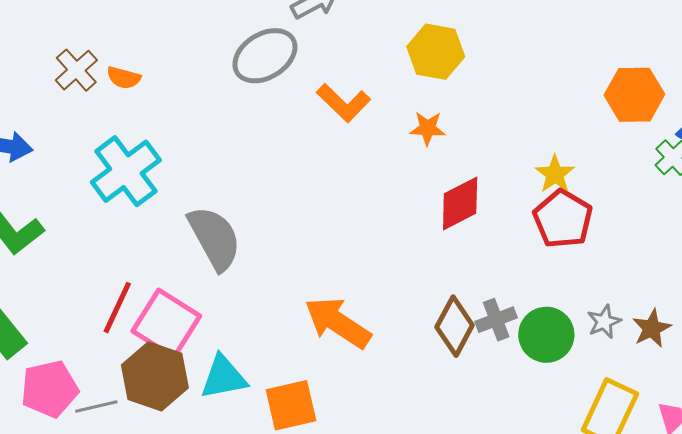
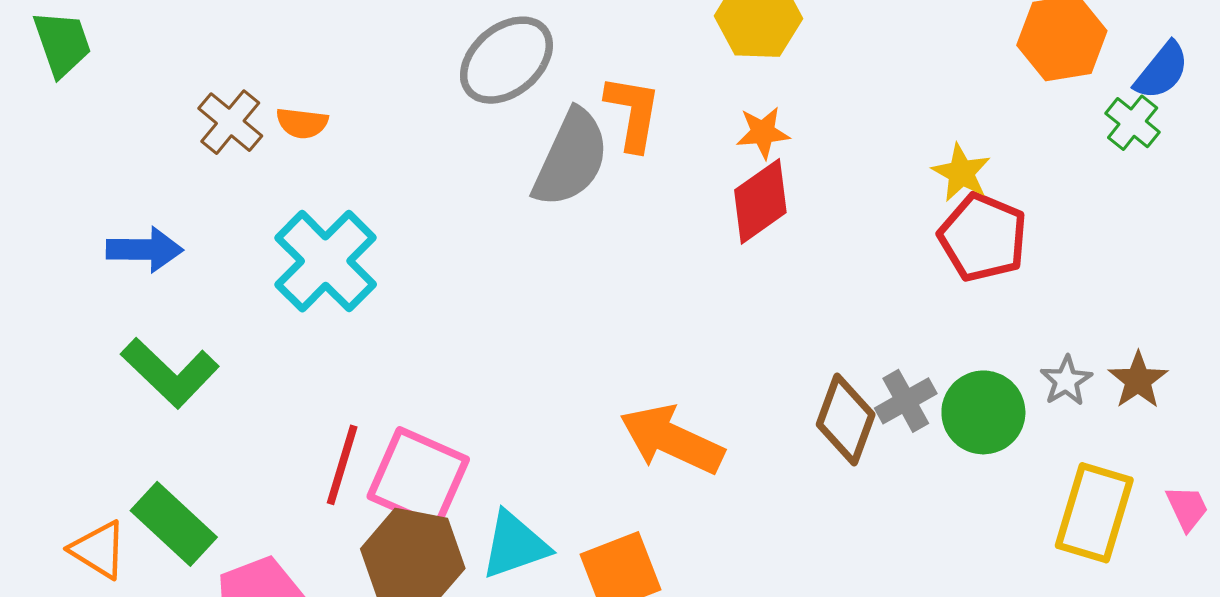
orange L-shape: (343, 103) -> (633, 113), turned -116
red diamond: (460, 203) -> (760, 201), moved
gray semicircle: (214, 238) -> (571, 158), moved, turned 62

